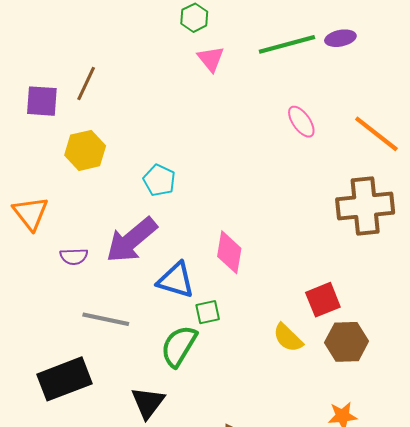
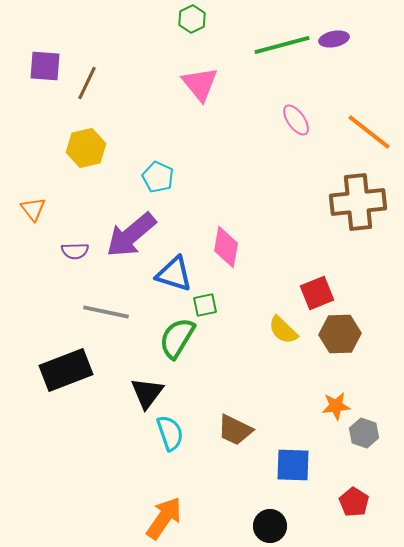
pink triangle: (211, 59) -> (200, 84), moved, size x1.4
purple square: (42, 101) -> (45, 66), moved
orange triangle: (31, 213) -> (33, 209), size x0.7

